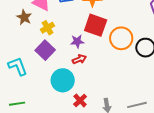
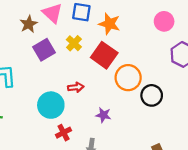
yellow cross: (48, 28) -> (74, 43), moved, turned -32
purple star: (77, 41) -> (103, 115), moved
purple square: (45, 50) -> (44, 50), moved

